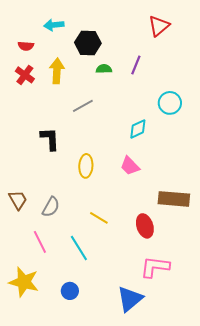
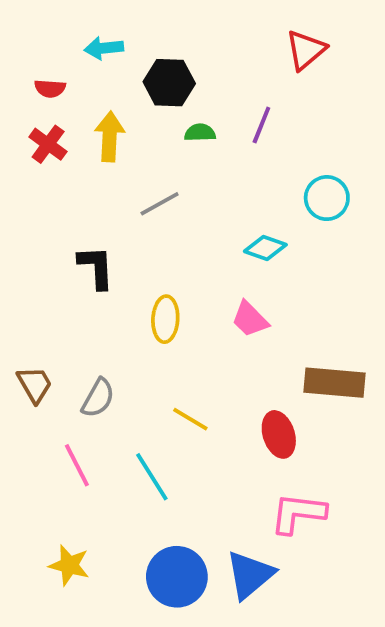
cyan diamond: (138, 129) -> (265, 248), turned 45
yellow star: (24, 282) -> (69, 565), moved, size x0.7
blue circle: (70, 291) -> (177, 577), moved, size x1.8

